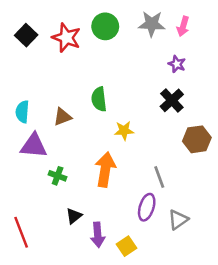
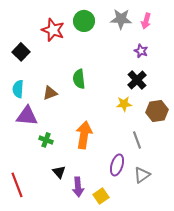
black square: (26, 35) -> (21, 52), moved
yellow star: (124, 131) -> (124, 104), moved
gray line: (159, 177) -> (137, 140), moved
black triangle: (74, 216) -> (59, 172), turned -32

